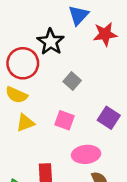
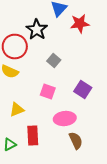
yellow triangle: (25, 123) -> (17, 110), moved

